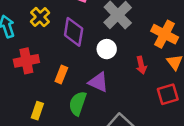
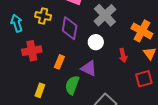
yellow cross: (40, 17) -> (43, 16), turned -35

